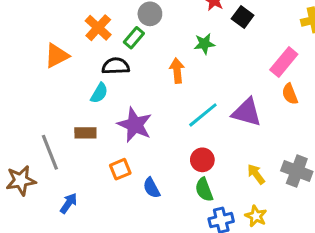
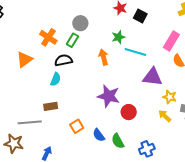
cyan line: (203, 115) -> (135, 52), moved, turned 65
purple star: (135, 125) -> (109, 96), moved
gray line: (50, 152) -> (30, 122), turned -65
brown star: (21, 180) -> (14, 143), turned 30
green semicircle: (204, 190) -> (118, 141), moved
yellow star: (256, 216) -> (170, 97), moved

